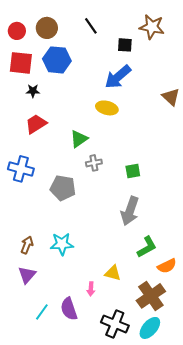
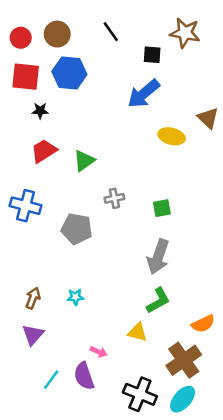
yellow ellipse: (107, 108) -> (172, 136), moved
green triangle: (79, 139) -> (84, 161), moved
cyan star: (62, 244) -> (75, 297), size x0.6
green L-shape: (147, 247) -> (158, 301), moved
pink arrow: (91, 289) -> (99, 352), moved, turned -72

